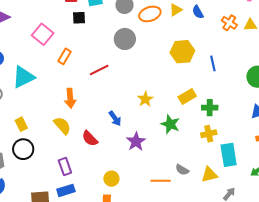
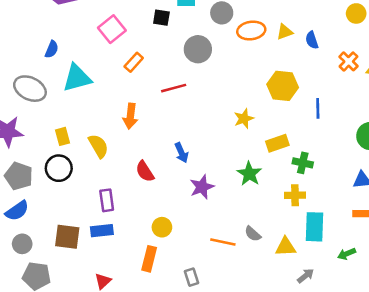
gray circle: (125, 39) -> (198, 49), moved
yellow star: (145, 99) -> (244, 119), moved
yellow semicircle: (62, 126) -> (98, 146), moved

